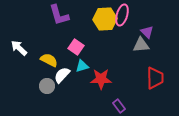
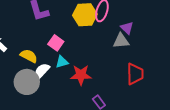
gray circle: (47, 86) -> (27, 82), size x1.6

